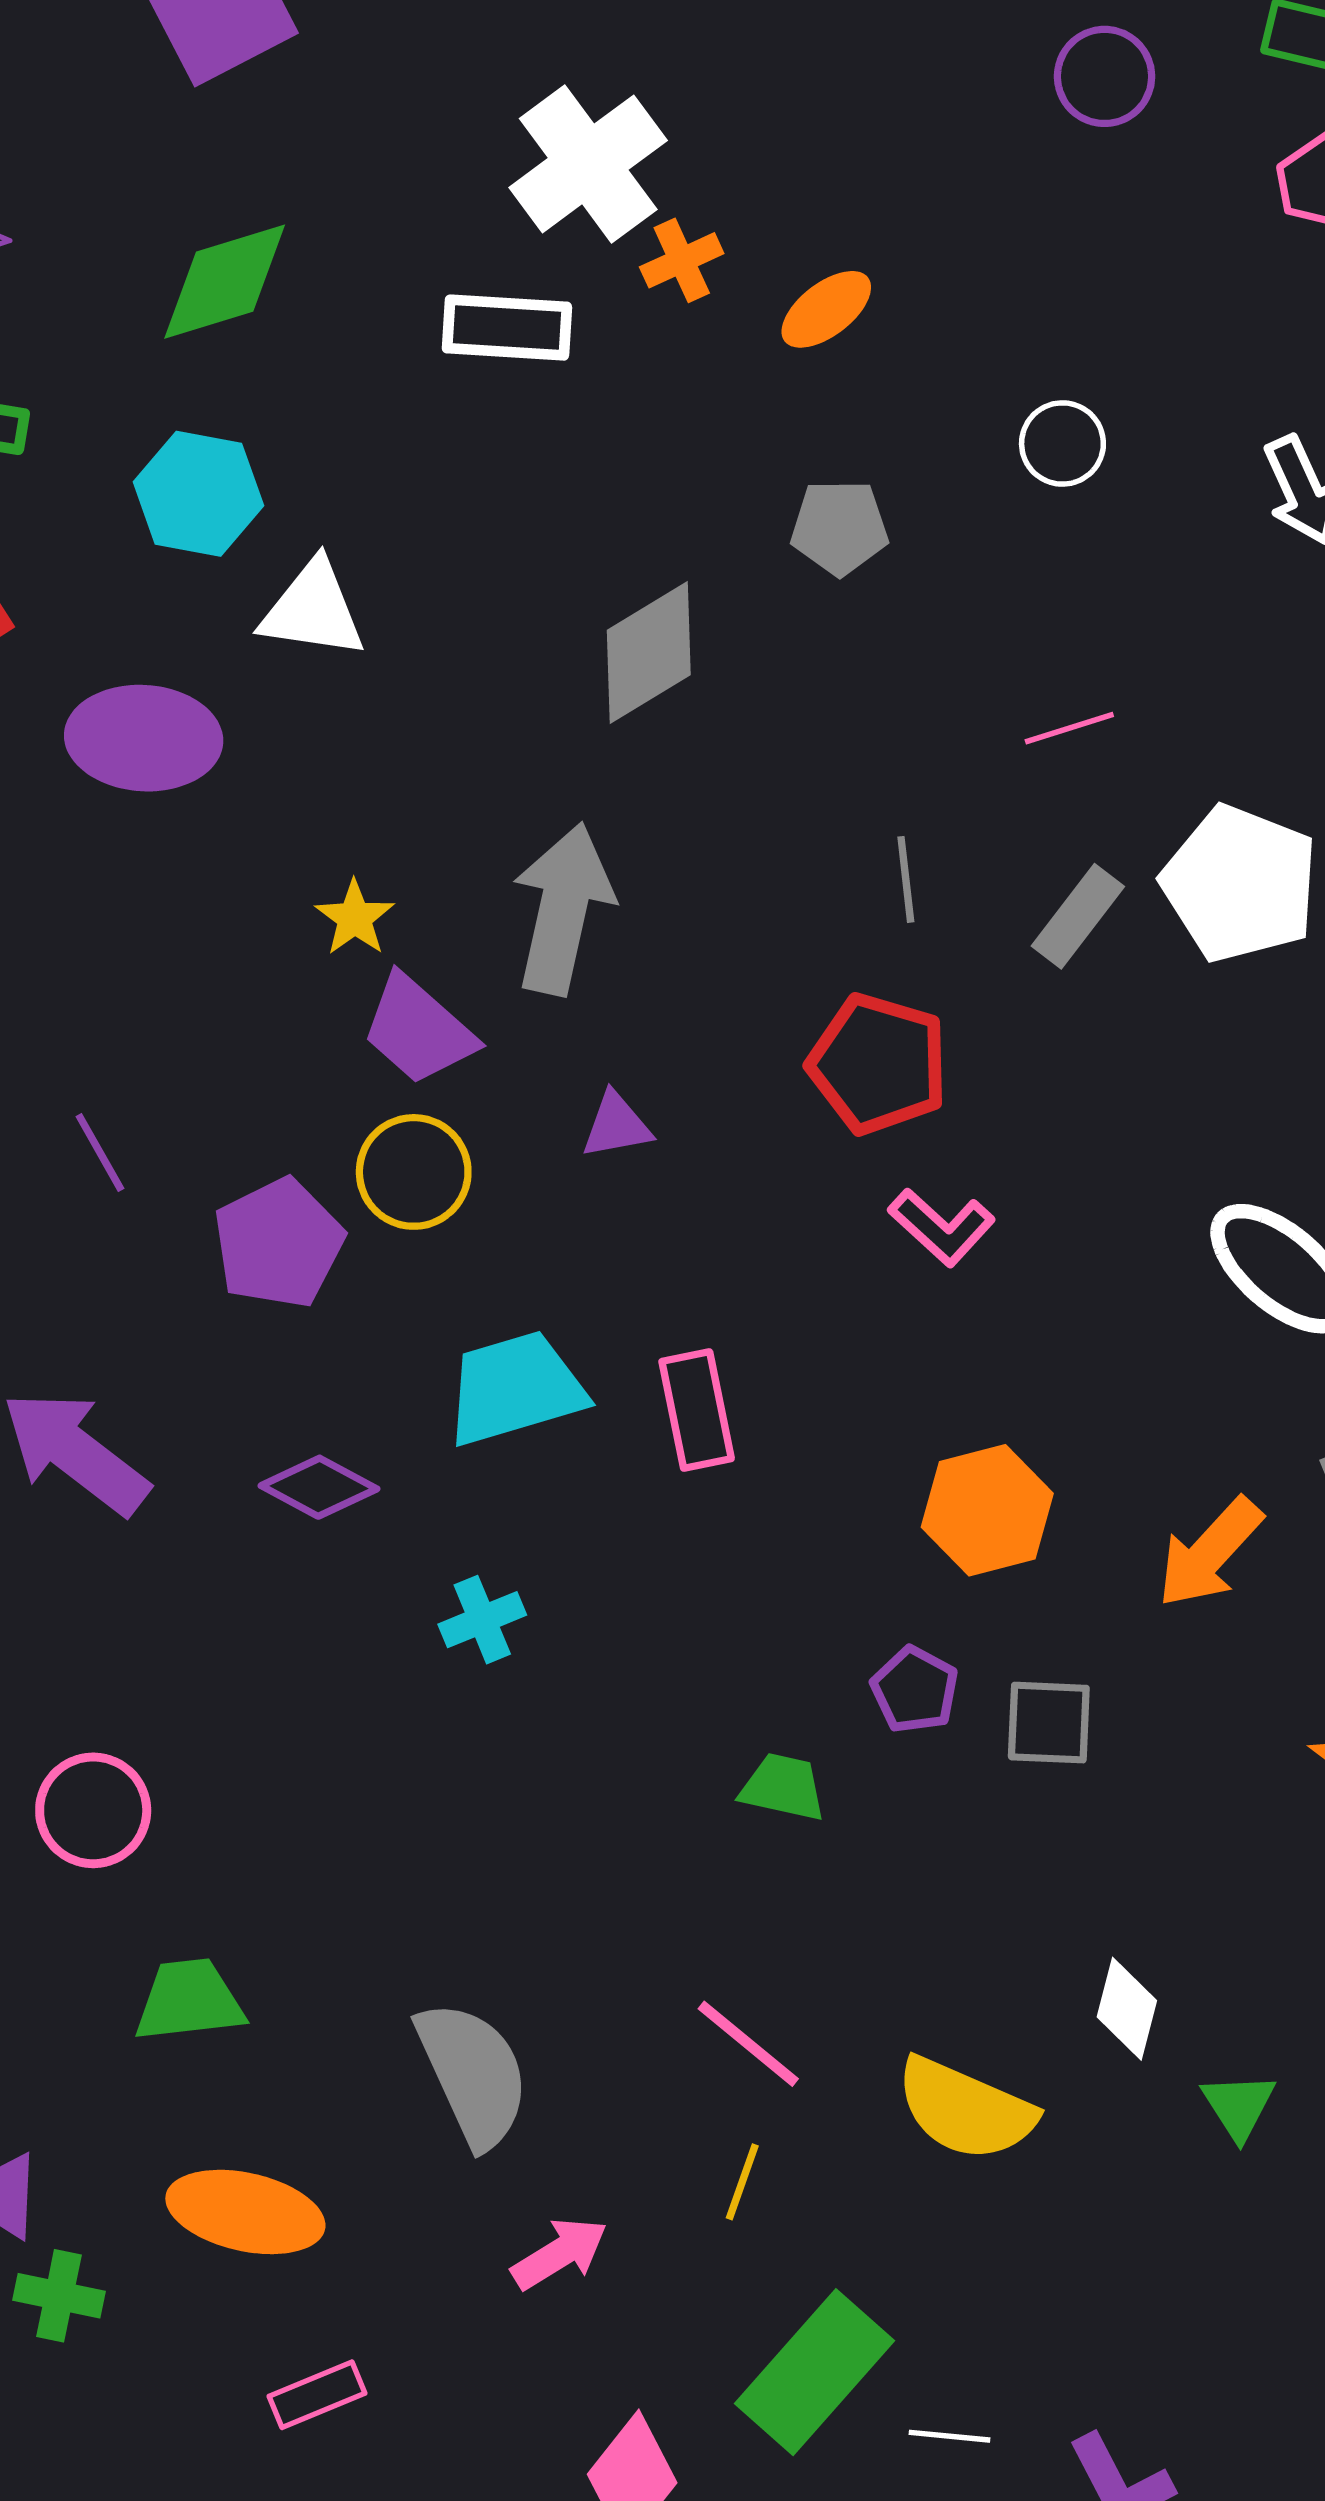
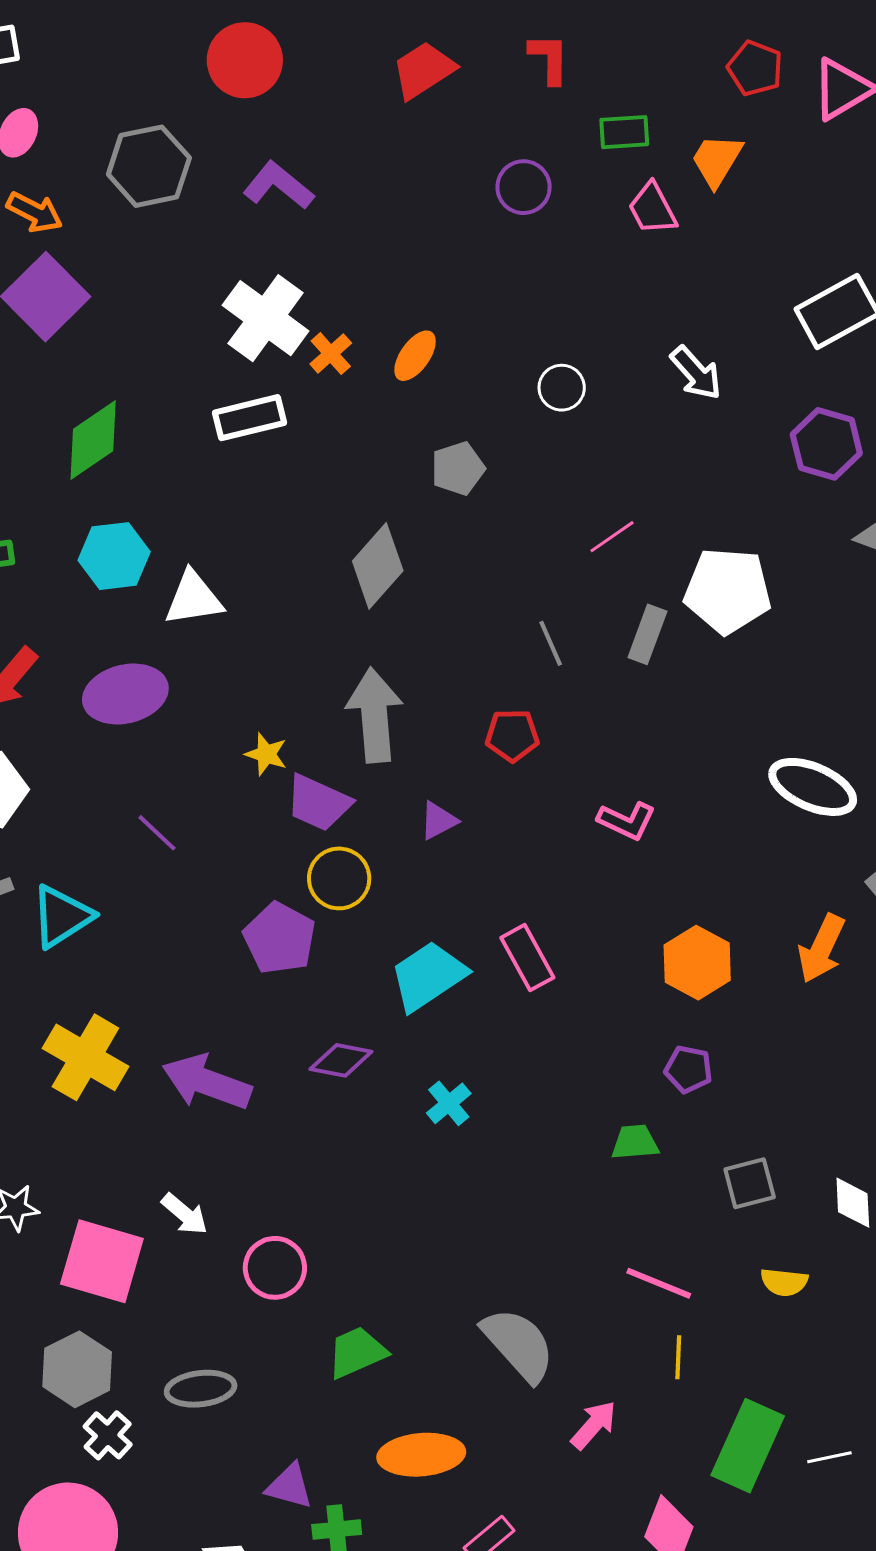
red pentagon: (878, 1064) -> (512, 735), moved, size x0.7
purple line: (100, 1153) -> (157, 833), moved
gray square: (1049, 1723) -> (750, 1183), moved
yellow semicircle: (965, 2109) -> (784, 1282), size x0.6

